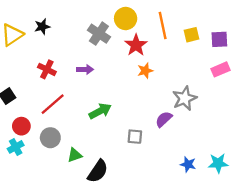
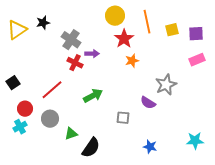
gray cross: (99, 34) -> (71, 40), moved
red cross: (47, 69) -> (75, 63), moved
purple arrow: (85, 69) -> (92, 54), moved
purple semicircle: (164, 119) -> (148, 103), turned -105
blue star: (188, 164) -> (150, 147), moved

